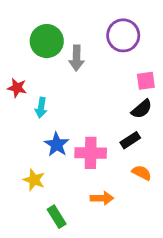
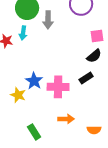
cyan arrow: (41, 108) -> (23, 33), moved
orange semicircle: (142, 173) -> (94, 130), moved, turned 152
yellow star: (34, 180) -> (18, 95), moved

